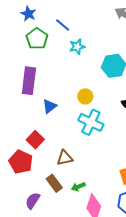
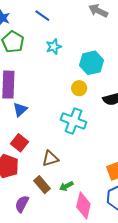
blue line: (63, 25) -> (42, 16), moved
yellow circle: (85, 96) -> (79, 88), moved
blue triangle: (49, 106) -> (20, 110), moved

